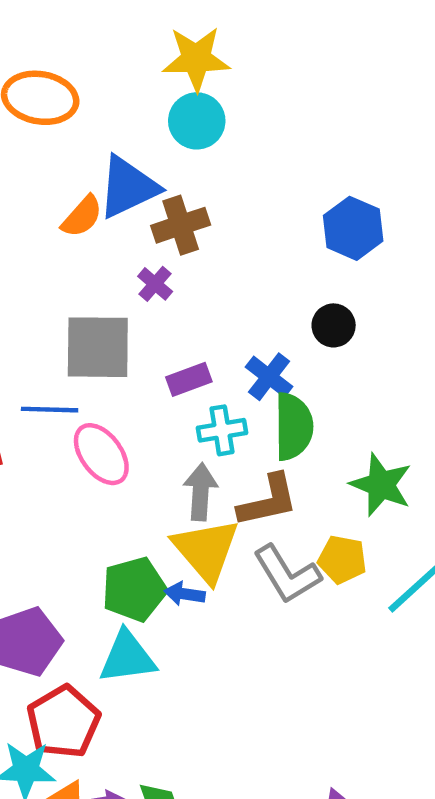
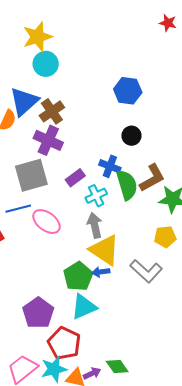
purple cross: (155, 284) -> (48, 140), size x1.8
brown L-shape: (268, 501) -> (152, 178), moved
gray L-shape: (287, 574) -> (146, 271), moved

